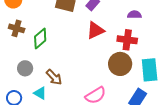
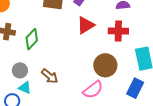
brown circle: (120, 64) -> (105, 65), moved
cyan triangle: (40, 93) -> (25, 88), moved

